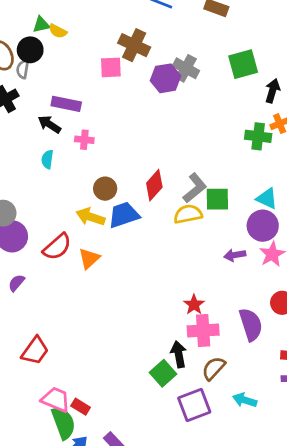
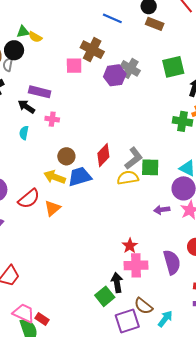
brown semicircle: (214, 368) -> (143, 306), moved, turned -96
cyan arrow: (245, 400) -> (165, 319), turned 108

